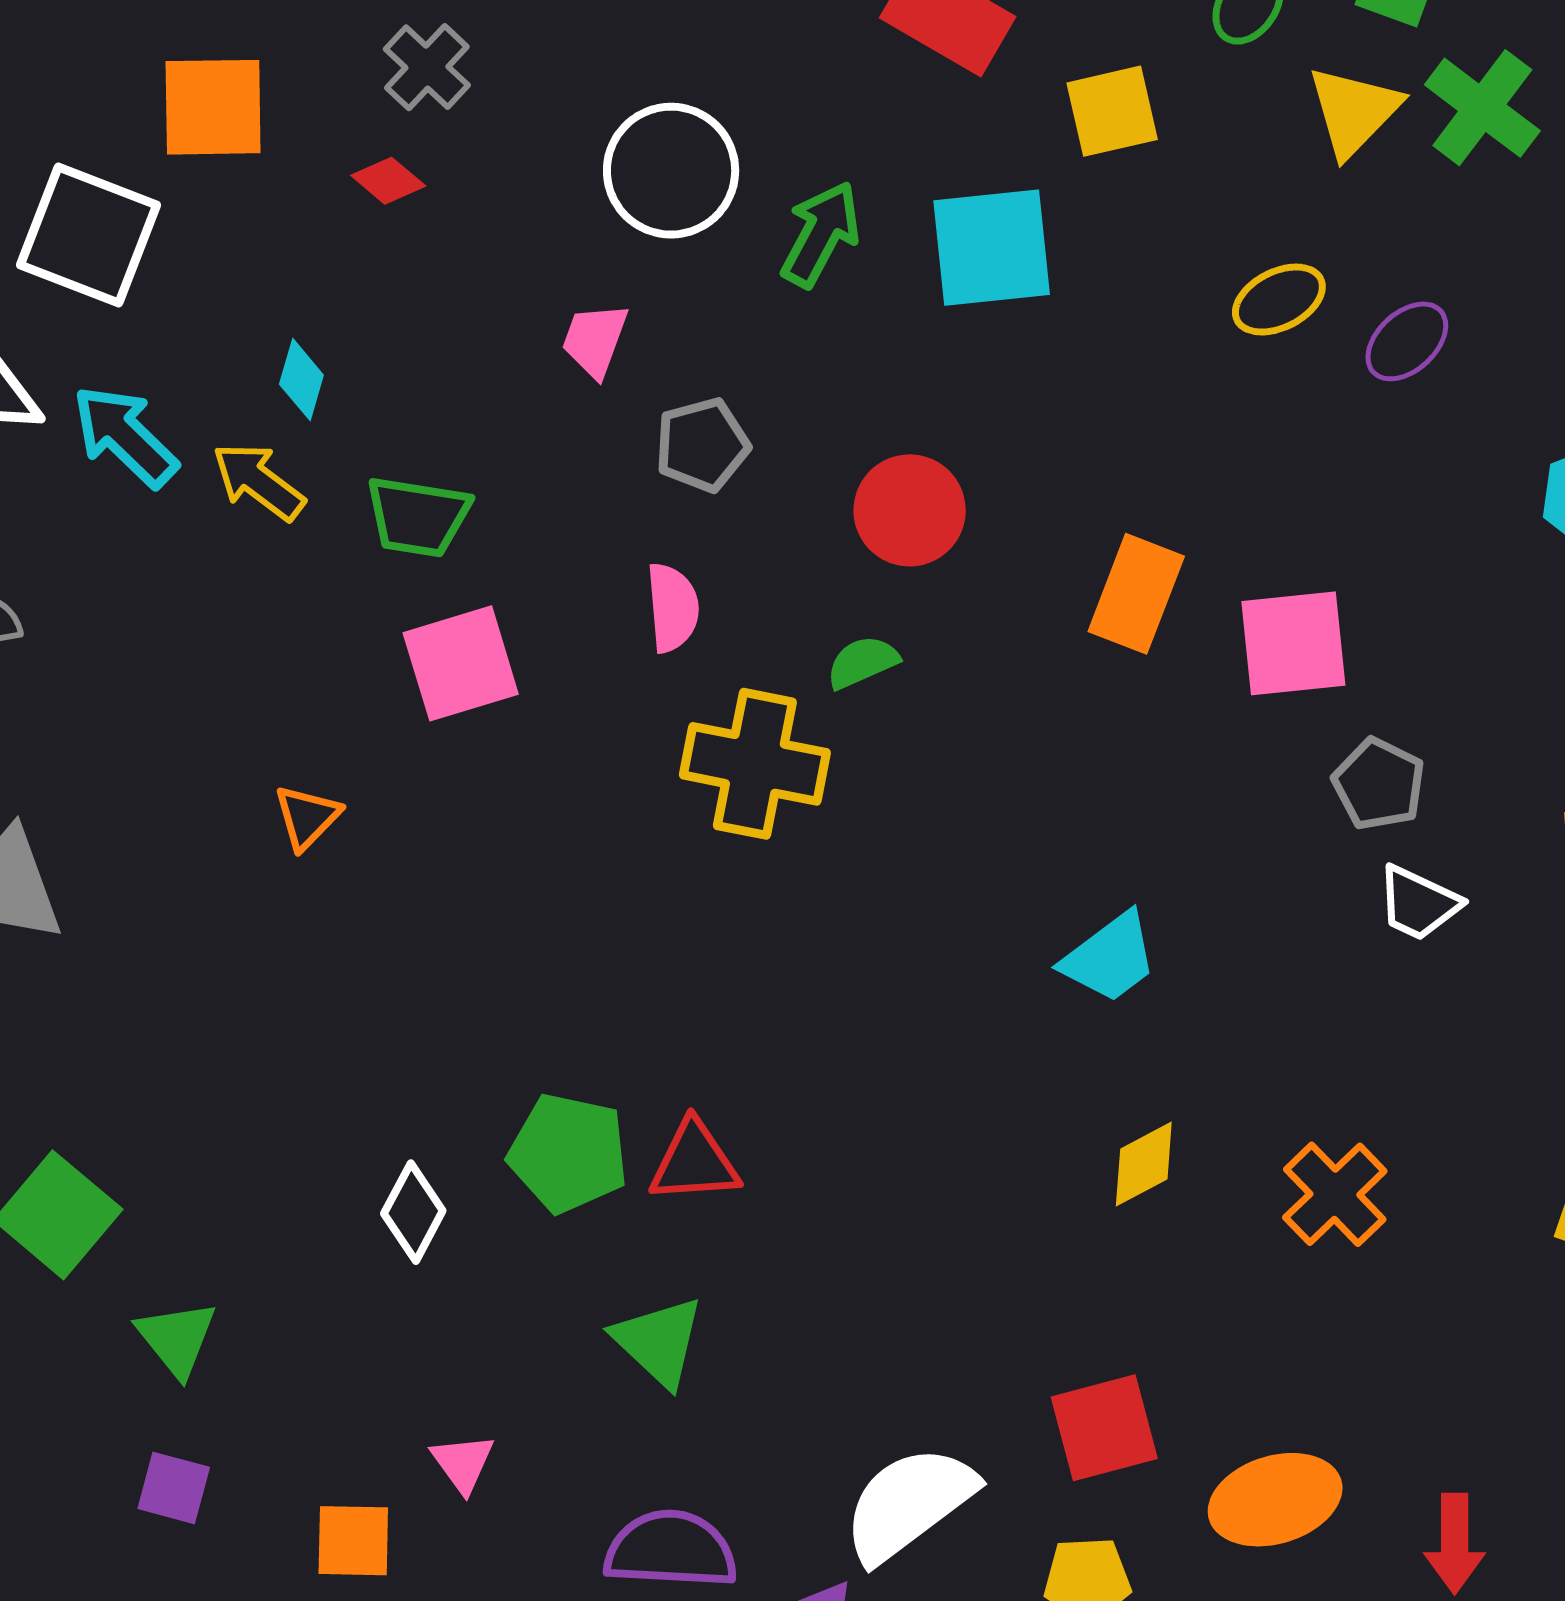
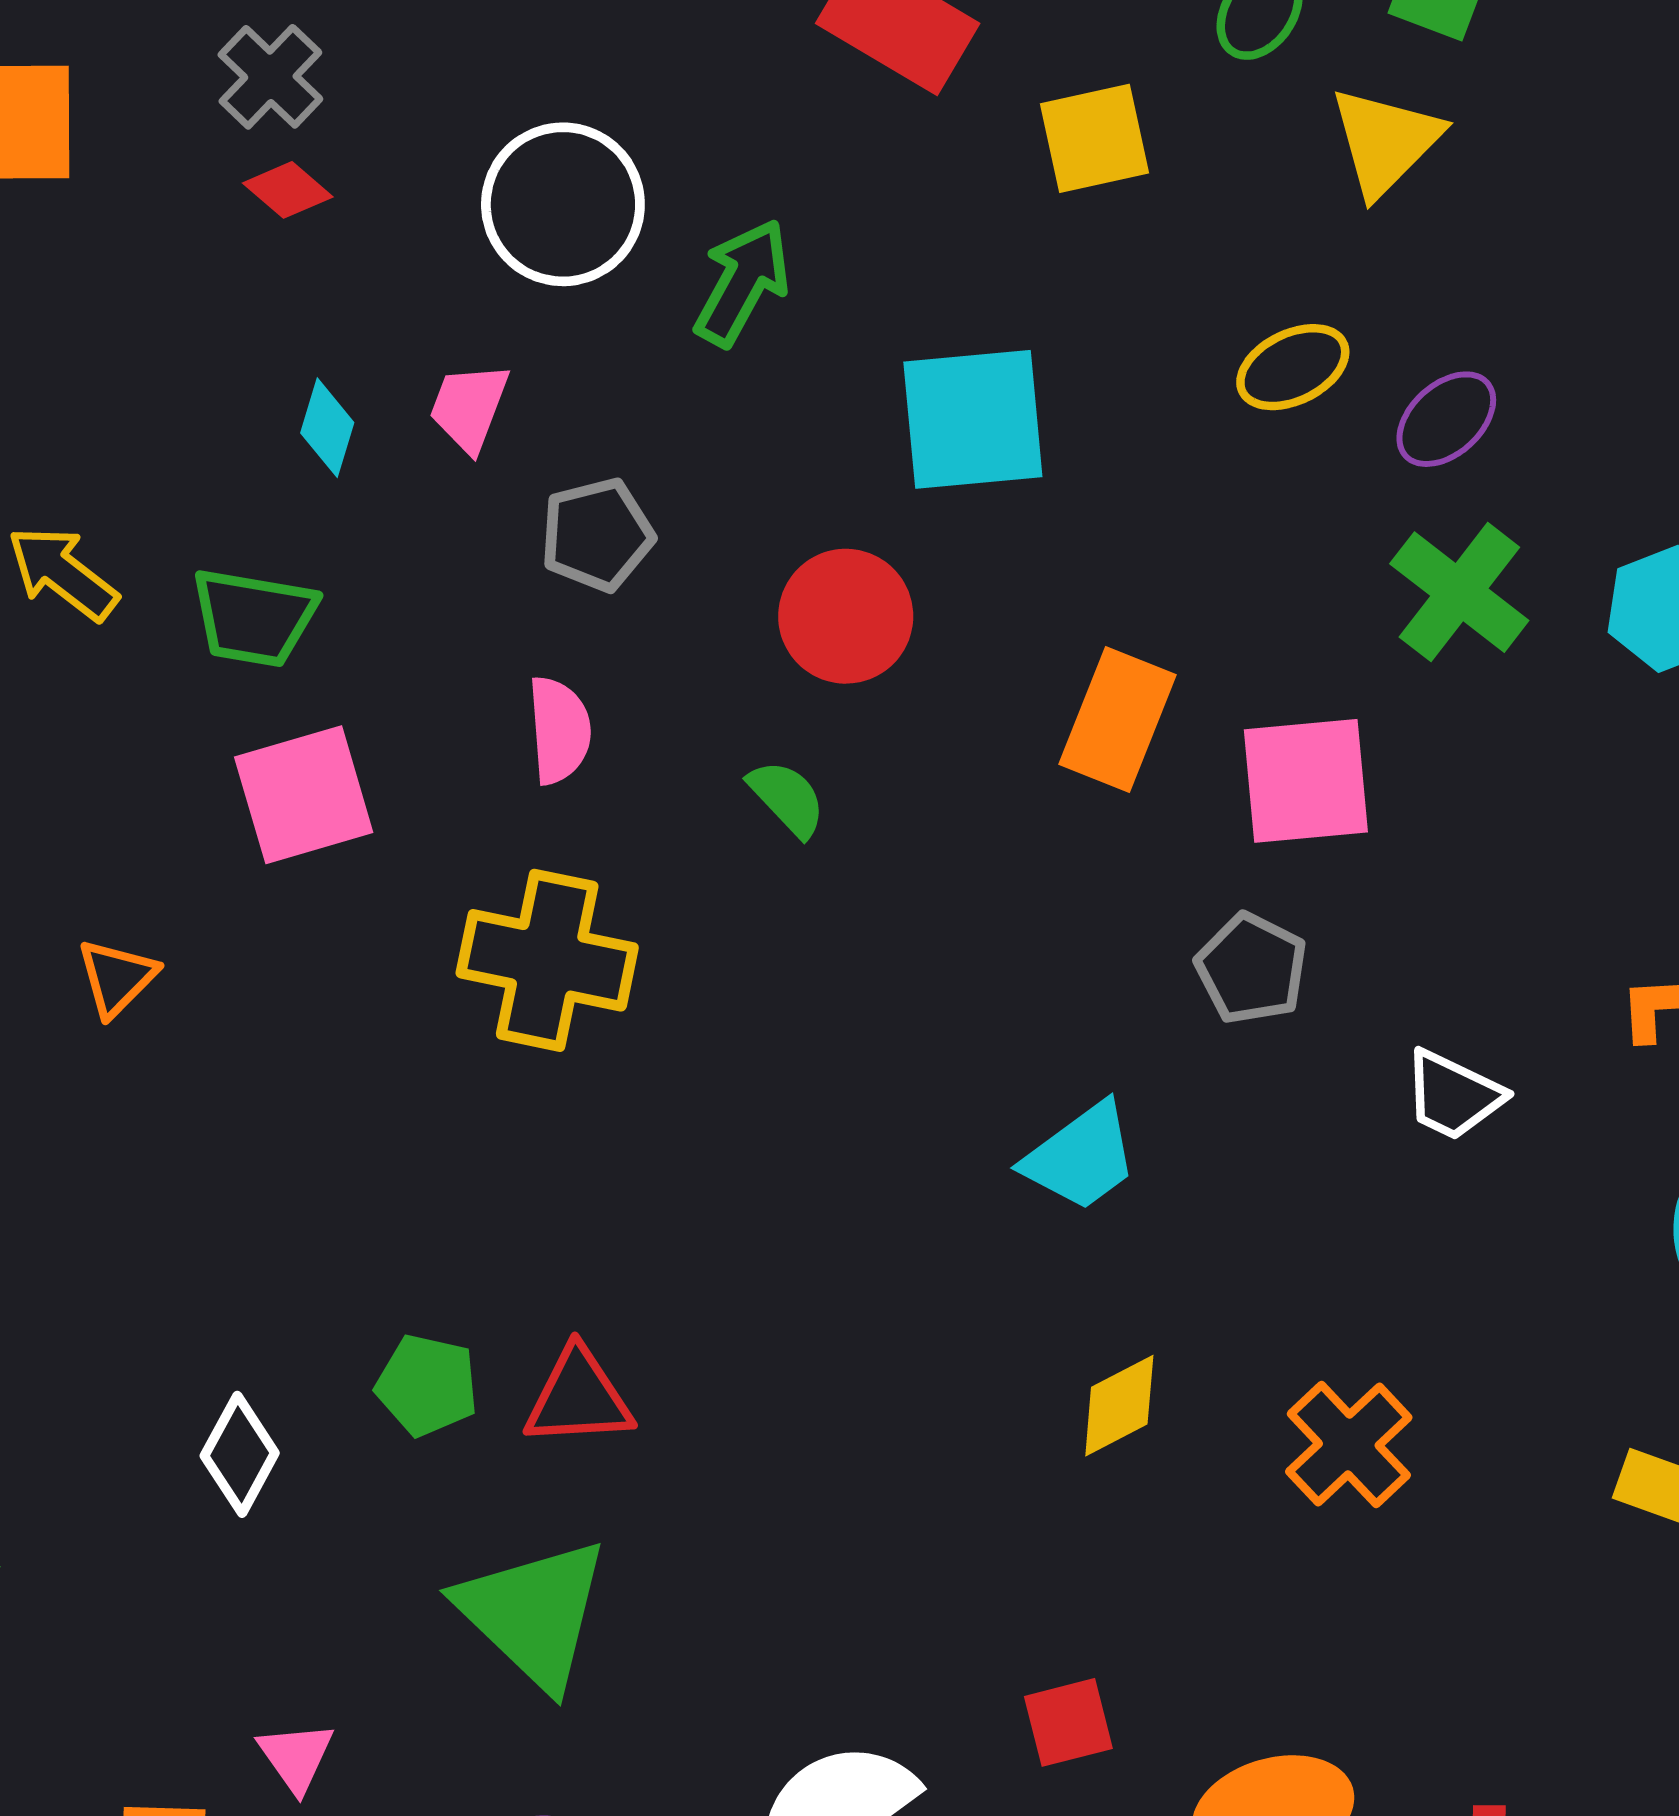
green cross: (1482, 108) -> (1459, 592), moved
red diamond: (388, 181) -> (288, 190), moved
cyan square: (992, 248) -> (973, 419), moved
cyan diamond: (301, 380) -> (327, 428), moved
green semicircle: (862, 662) -> (787, 798), turned 70
yellow cross: (755, 764) -> (547, 960), moved
gray pentagon: (1379, 784) -> (1251, 969), moved
green pentagon: (568, 1153) -> (427, 1385), size x0.7
green triangle: (659, 1342) -> (533, 1613), size x1.4
red square: (1104, 1428) -> (1068, 1722), size x0.7

